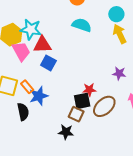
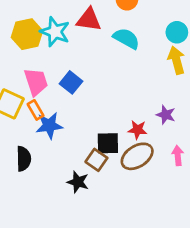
red triangle: (42, 45) -> (89, 20), moved
pink trapezoid: (21, 51) -> (36, 82), moved
red star: (89, 90) -> (138, 130), moved
black semicircle: (23, 112) -> (24, 159), moved

